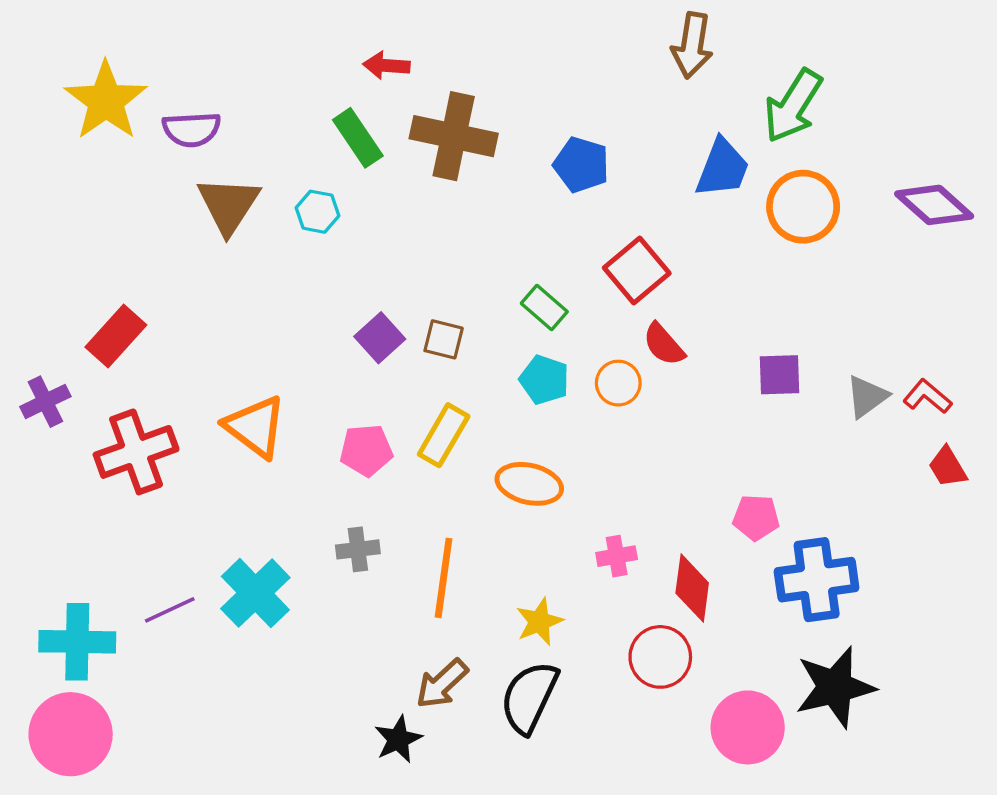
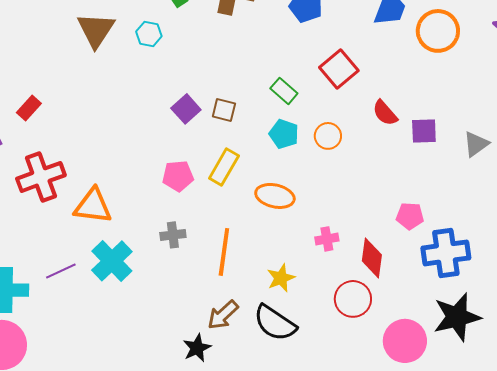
red rectangle: (116, 336) -> (29, 108), size x0.7
red semicircle: (664, 344) -> (385, 113), moved
orange triangle: (255, 427) -> (93, 206), moved, turned -30
black semicircle: (529, 697) -> (275, 323), turned -81

